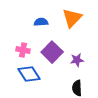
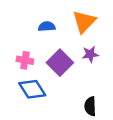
purple star: (77, 60) -> (90, 54), moved

